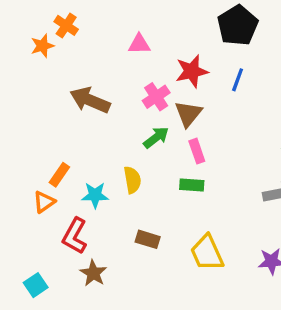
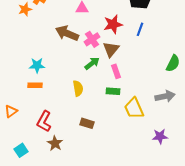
brown arrow: (90, 100) -> (67, 33), moved
orange rectangle: (59, 175) -> (35, 85), turned 56
cyan star: (95, 195) -> (37, 65), moved
orange triangle: (44, 202) -> (11, 111), moved
yellow trapezoid: (207, 253) -> (134, 108), moved

